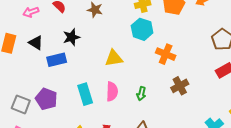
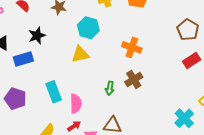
cyan hexagon: (142, 29) -> (88, 28), moved
brown cross: (180, 86) -> (134, 79), moved
pink semicircle: (112, 92) -> (76, 104), moved

